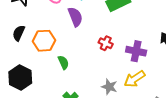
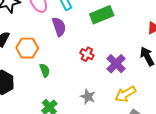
purple cross: (136, 51) -> (116, 64), turned 30
yellow arrow: (135, 79) -> (125, 94), moved

